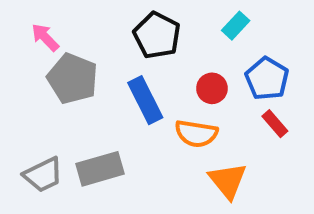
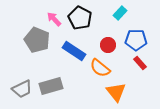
pink arrow: (45, 37) -> (54, 19), moved
blue pentagon: (267, 79) -> (136, 40), turned -30
blue rectangle: (145, 100) -> (74, 51), turned -30
orange semicircle: (196, 134) -> (100, 68), turned 30

